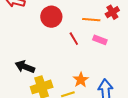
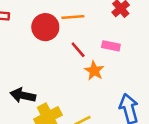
orange line: (91, 20) -> (73, 17), moved
orange star: (81, 80) -> (94, 71), moved

